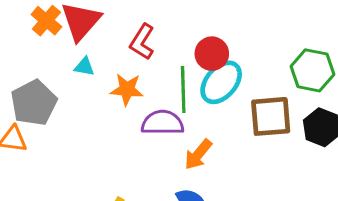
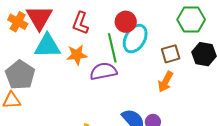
cyan triangle: (84, 67) -> (47, 46), size x2.0
brown square: (271, 116) -> (171, 54), size x0.7
orange arrow: (198, 154) -> (165, 82), moved

